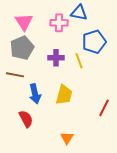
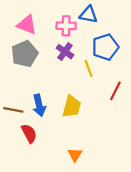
pink triangle: (24, 22) -> (27, 25), turned -36
purple cross: (56, 58) -> (65, 52), moved, turned 35
brown line: (15, 75) -> (13, 110), moved
red line: (104, 108) -> (115, 91), moved

